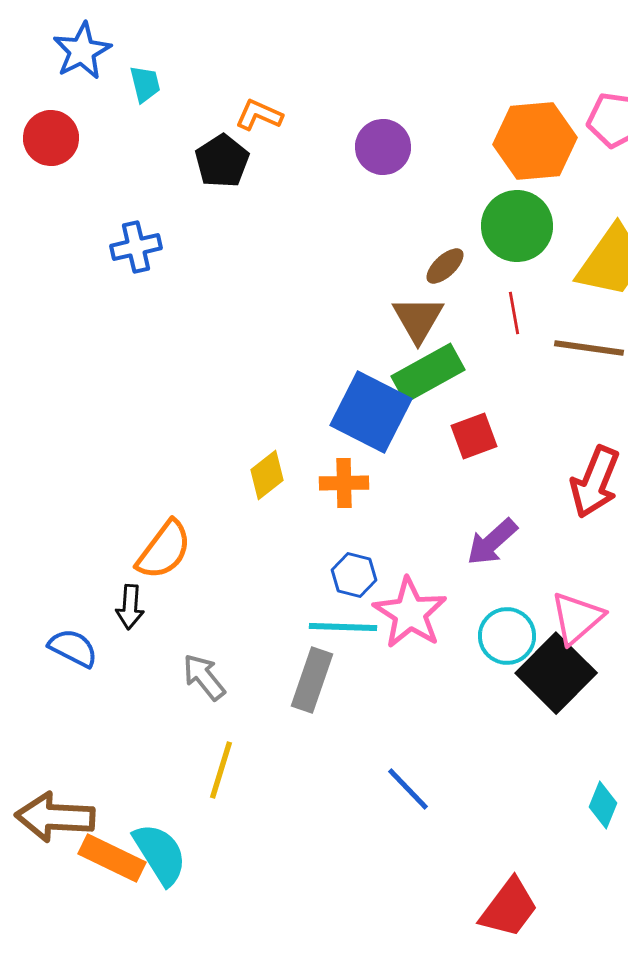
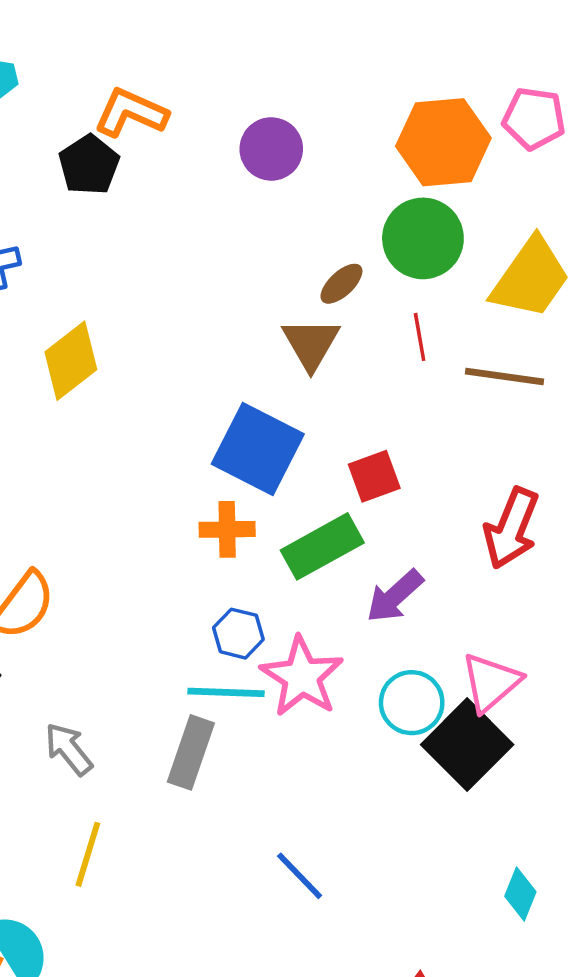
orange L-shape: (259, 115) -> (131, 113), size x1.4
green rectangle: (428, 373) -> (322, 546), moved
yellow diamond: (267, 475) -> (71, 361), moved, size x1.4

